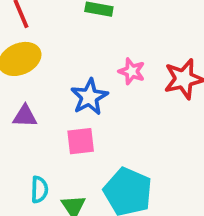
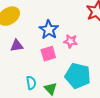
pink star: (132, 71) -> (71, 41), moved

